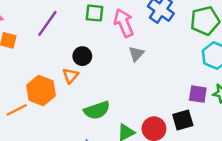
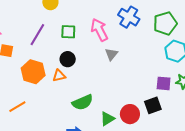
green square: (95, 13) -> (68, 32), moved
orange triangle: (70, 76) -> (59, 76), turned 40
orange hexagon: (41, 91) -> (33, 72), moved

